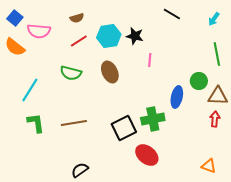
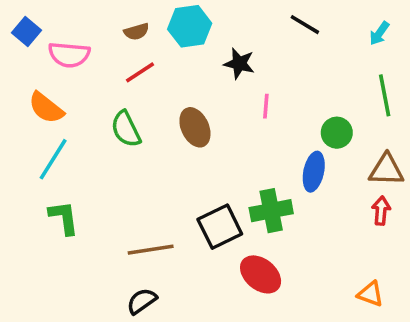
cyan hexagon: (109, 36) -> (190, 26), moved
orange semicircle: (15, 47) -> (46, 108), moved
green semicircle: (71, 73) -> (126, 129), turned 50
green circle: (199, 81) -> (337, 133), moved
brown line: (74, 123) -> (151, 250), moved

